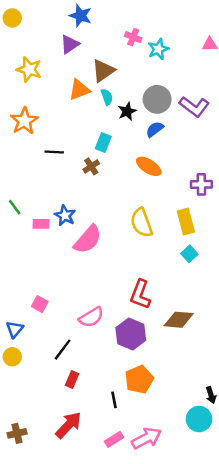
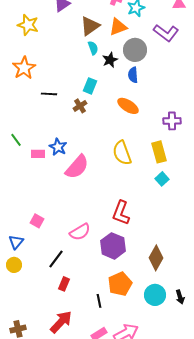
orange triangle: (79, 90) -> (118, 27), moved
purple L-shape: (194, 107) -> (166, 33), moved
blue semicircle: (155, 129) -> (133, 75), turned -56
brown diamond: (179, 320) -> (156, 258), moved, turned -65
cyan circle: (199, 419) -> (155, 295), moved

